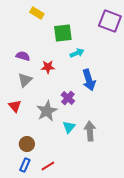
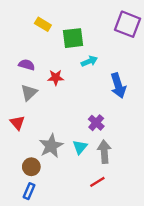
yellow rectangle: (37, 13) -> (43, 24), moved
blue arrow: (89, 80) -> (118, 86), moved
purple cross: (68, 98) -> (96, 123), moved
gray star: (47, 111) -> (51, 146), moved
red line: (48, 166) -> (97, 182), moved

